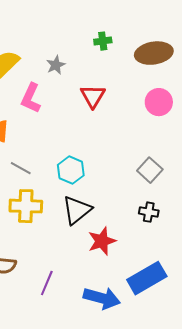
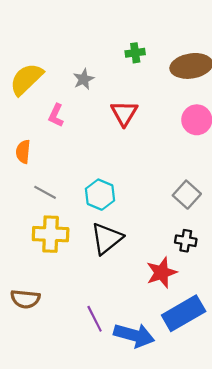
pink L-shape: (31, 98) -> (56, 115), size x0.7
red star: (102, 241) -> (162, 273), moved
purple line: (47, 283) -> (95, 319), moved, turned -50

